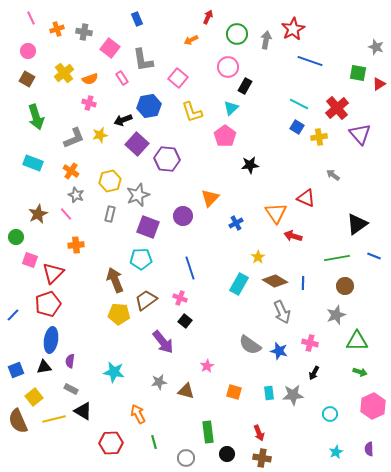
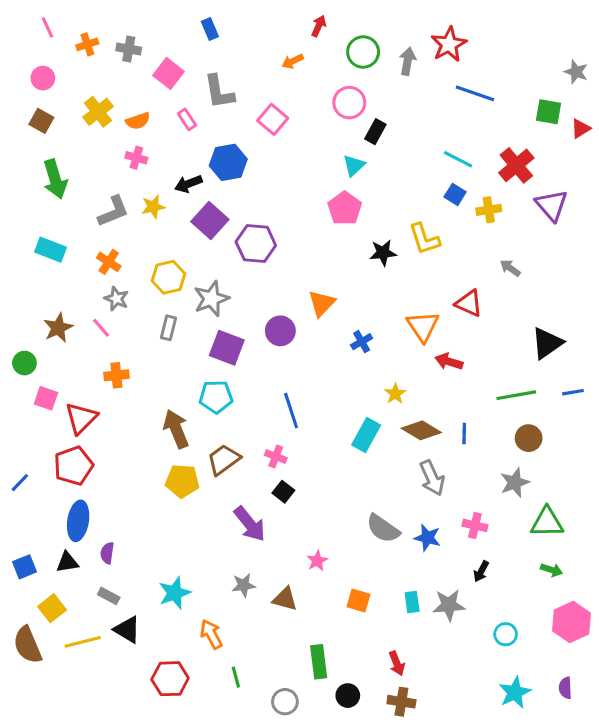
yellow L-shape: (192, 112) -> (424, 239), moved
blue line: (374, 256) -> (573, 392), turned -32
cyan star: (114, 372) -> (175, 593), moved, turned -30
cyan star: (336, 452) -> (515, 692), size x1.5

